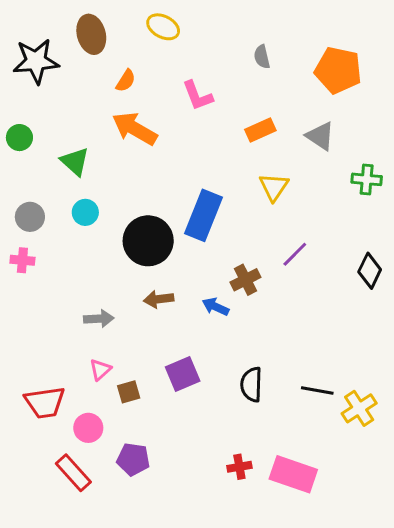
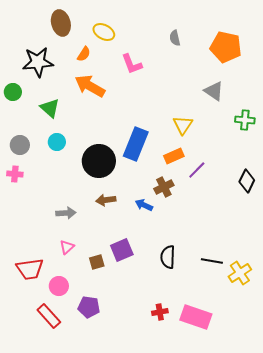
yellow ellipse: (163, 27) -> (104, 32), moved
black star: (36, 61) -> (38, 62), moved
orange rectangle: (260, 130) -> (174, 156), moved
brown square: (129, 392) -> (97, 262), moved

